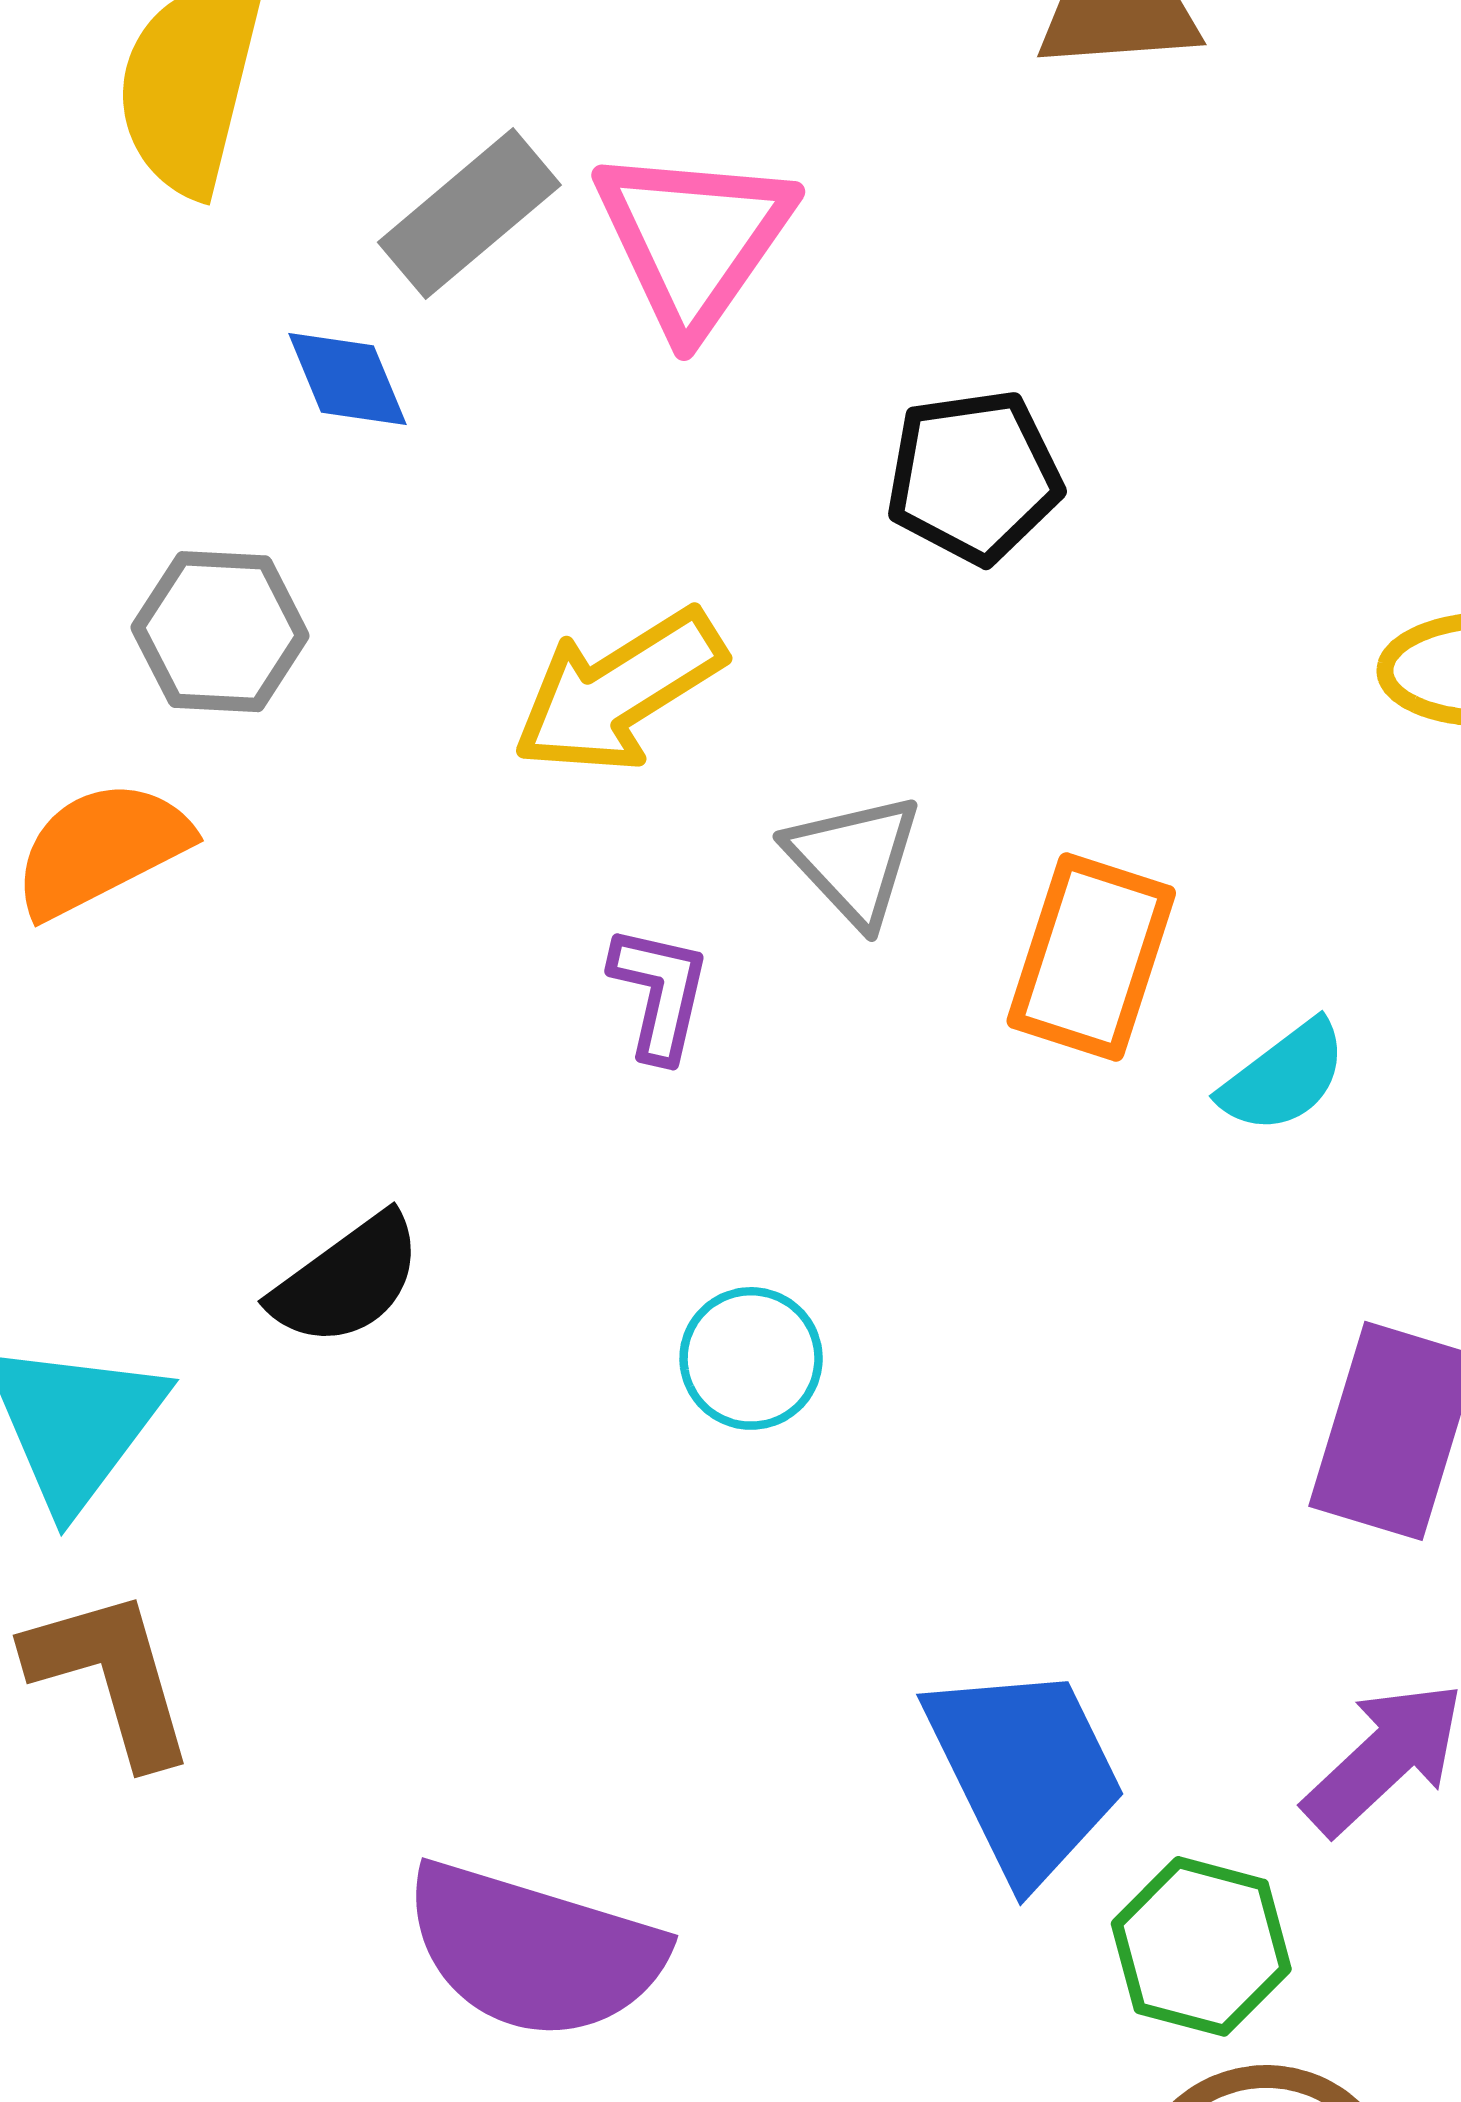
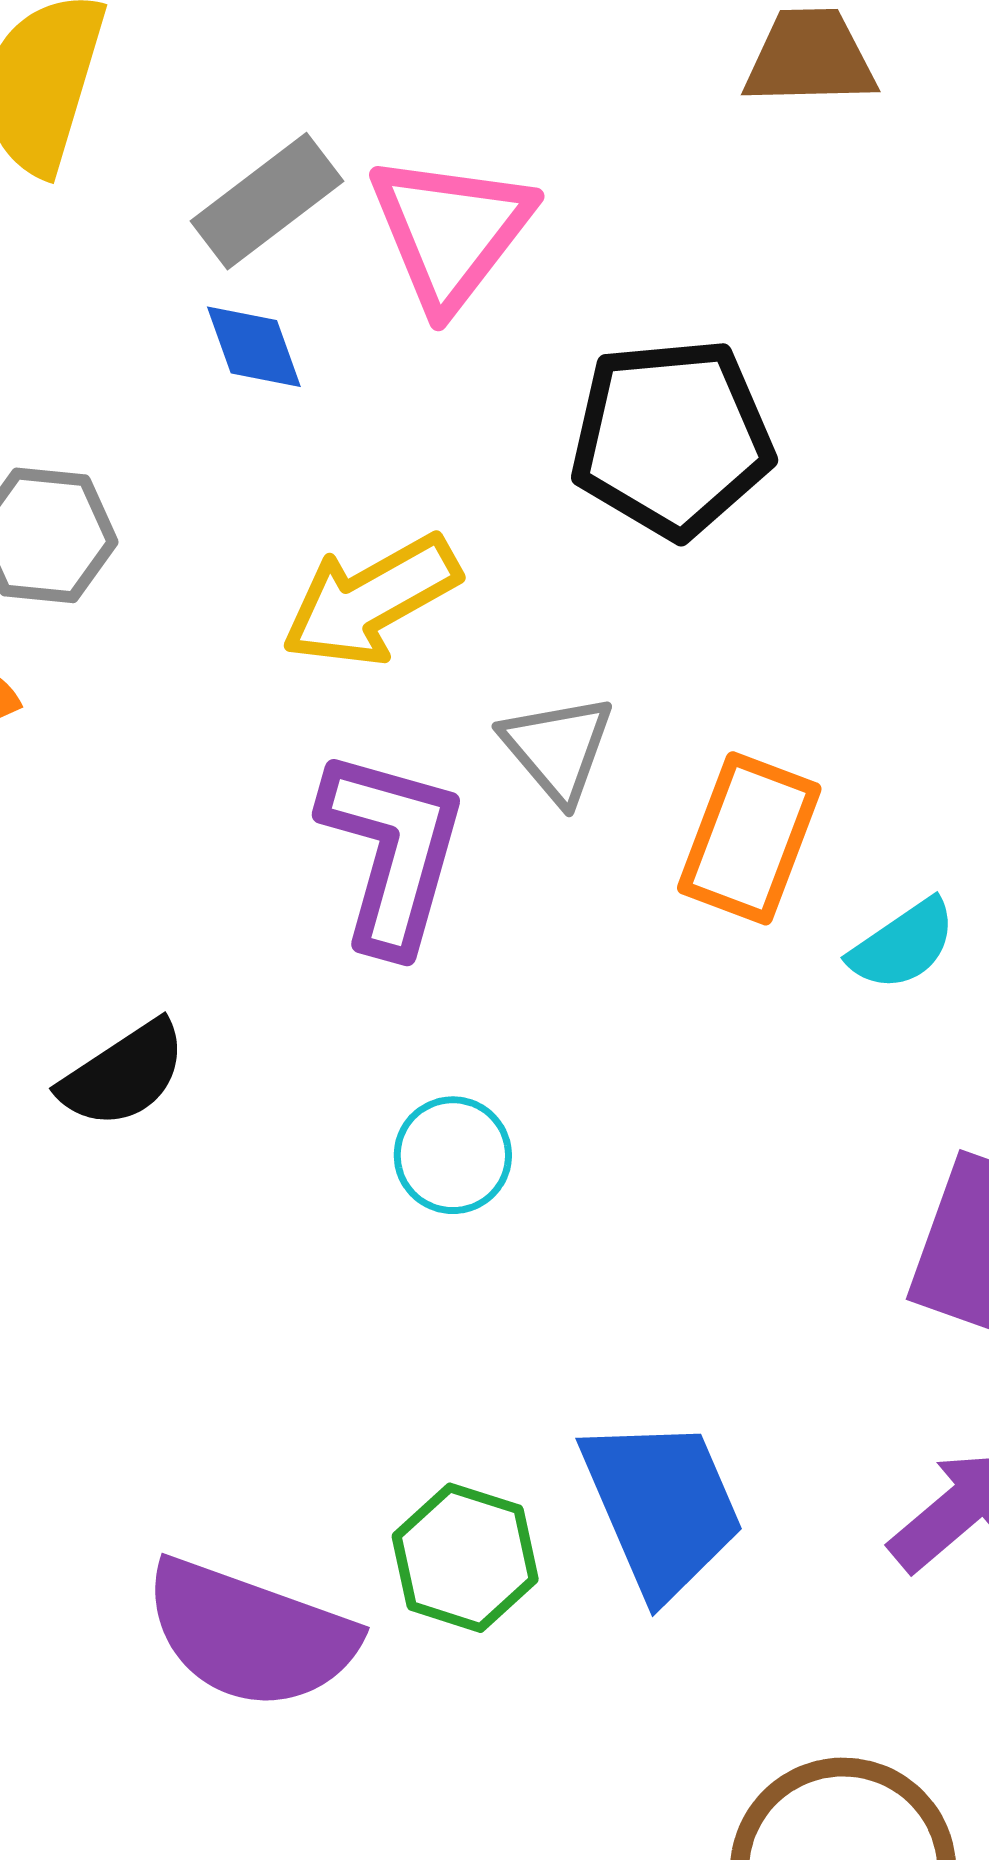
blue diamond: (347, 379) -> (254, 347), moved
black pentagon: (974, 477) -> (672, 438), size x1.4
purple L-shape: (660, 993) -> (392, 851), size x1.8
green hexagon: (1201, 1946) -> (465, 1558), moved

